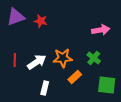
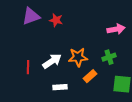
green cross: (94, 58) -> (109, 57), turned 32
red line: (15, 60) -> (28, 67), moved
white rectangle: (45, 88) -> (60, 87), turned 72

